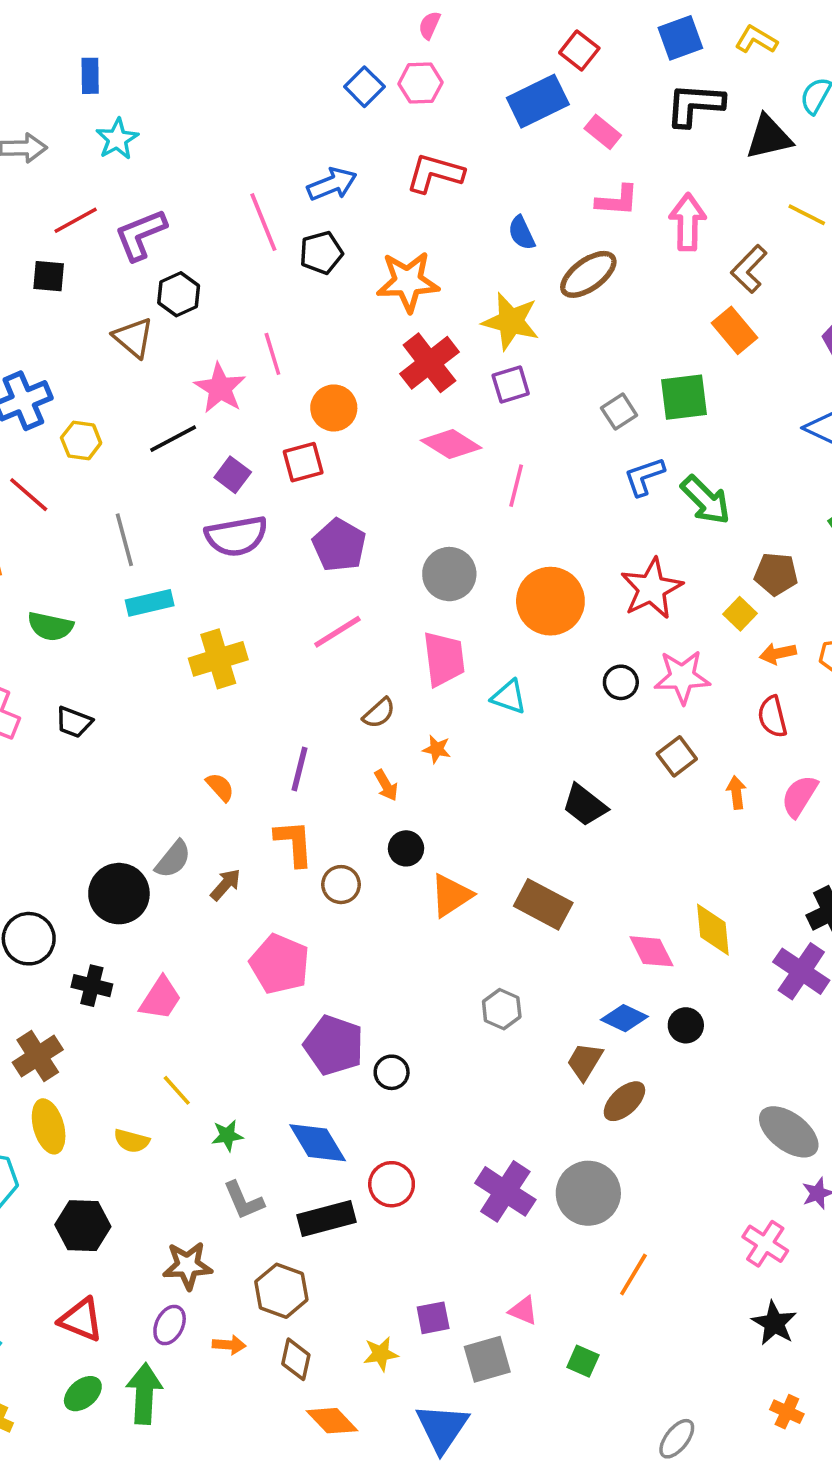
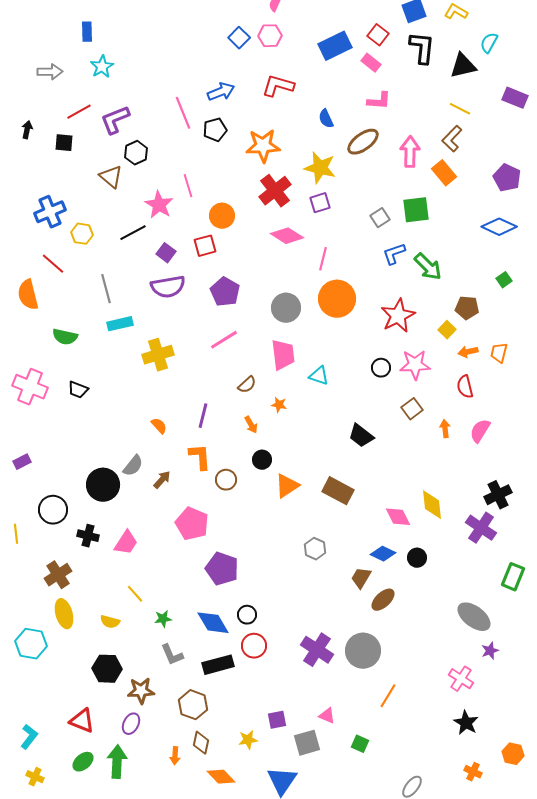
red square: (579, 51) -> (378, 35), moved
black L-shape: (695, 105) -> (422, 48), turned 92
yellow line: (807, 215) -> (460, 109), moved
pink arrow: (688, 222) -> (410, 152), moved
orange circle: (550, 601) -> (337, 299), moved
black circle: (392, 1072) -> (247, 615), moved
black hexagon: (83, 1226) -> (107, 669), moved
orange arrow: (229, 1345) -> (175, 756), moved, turned 90

